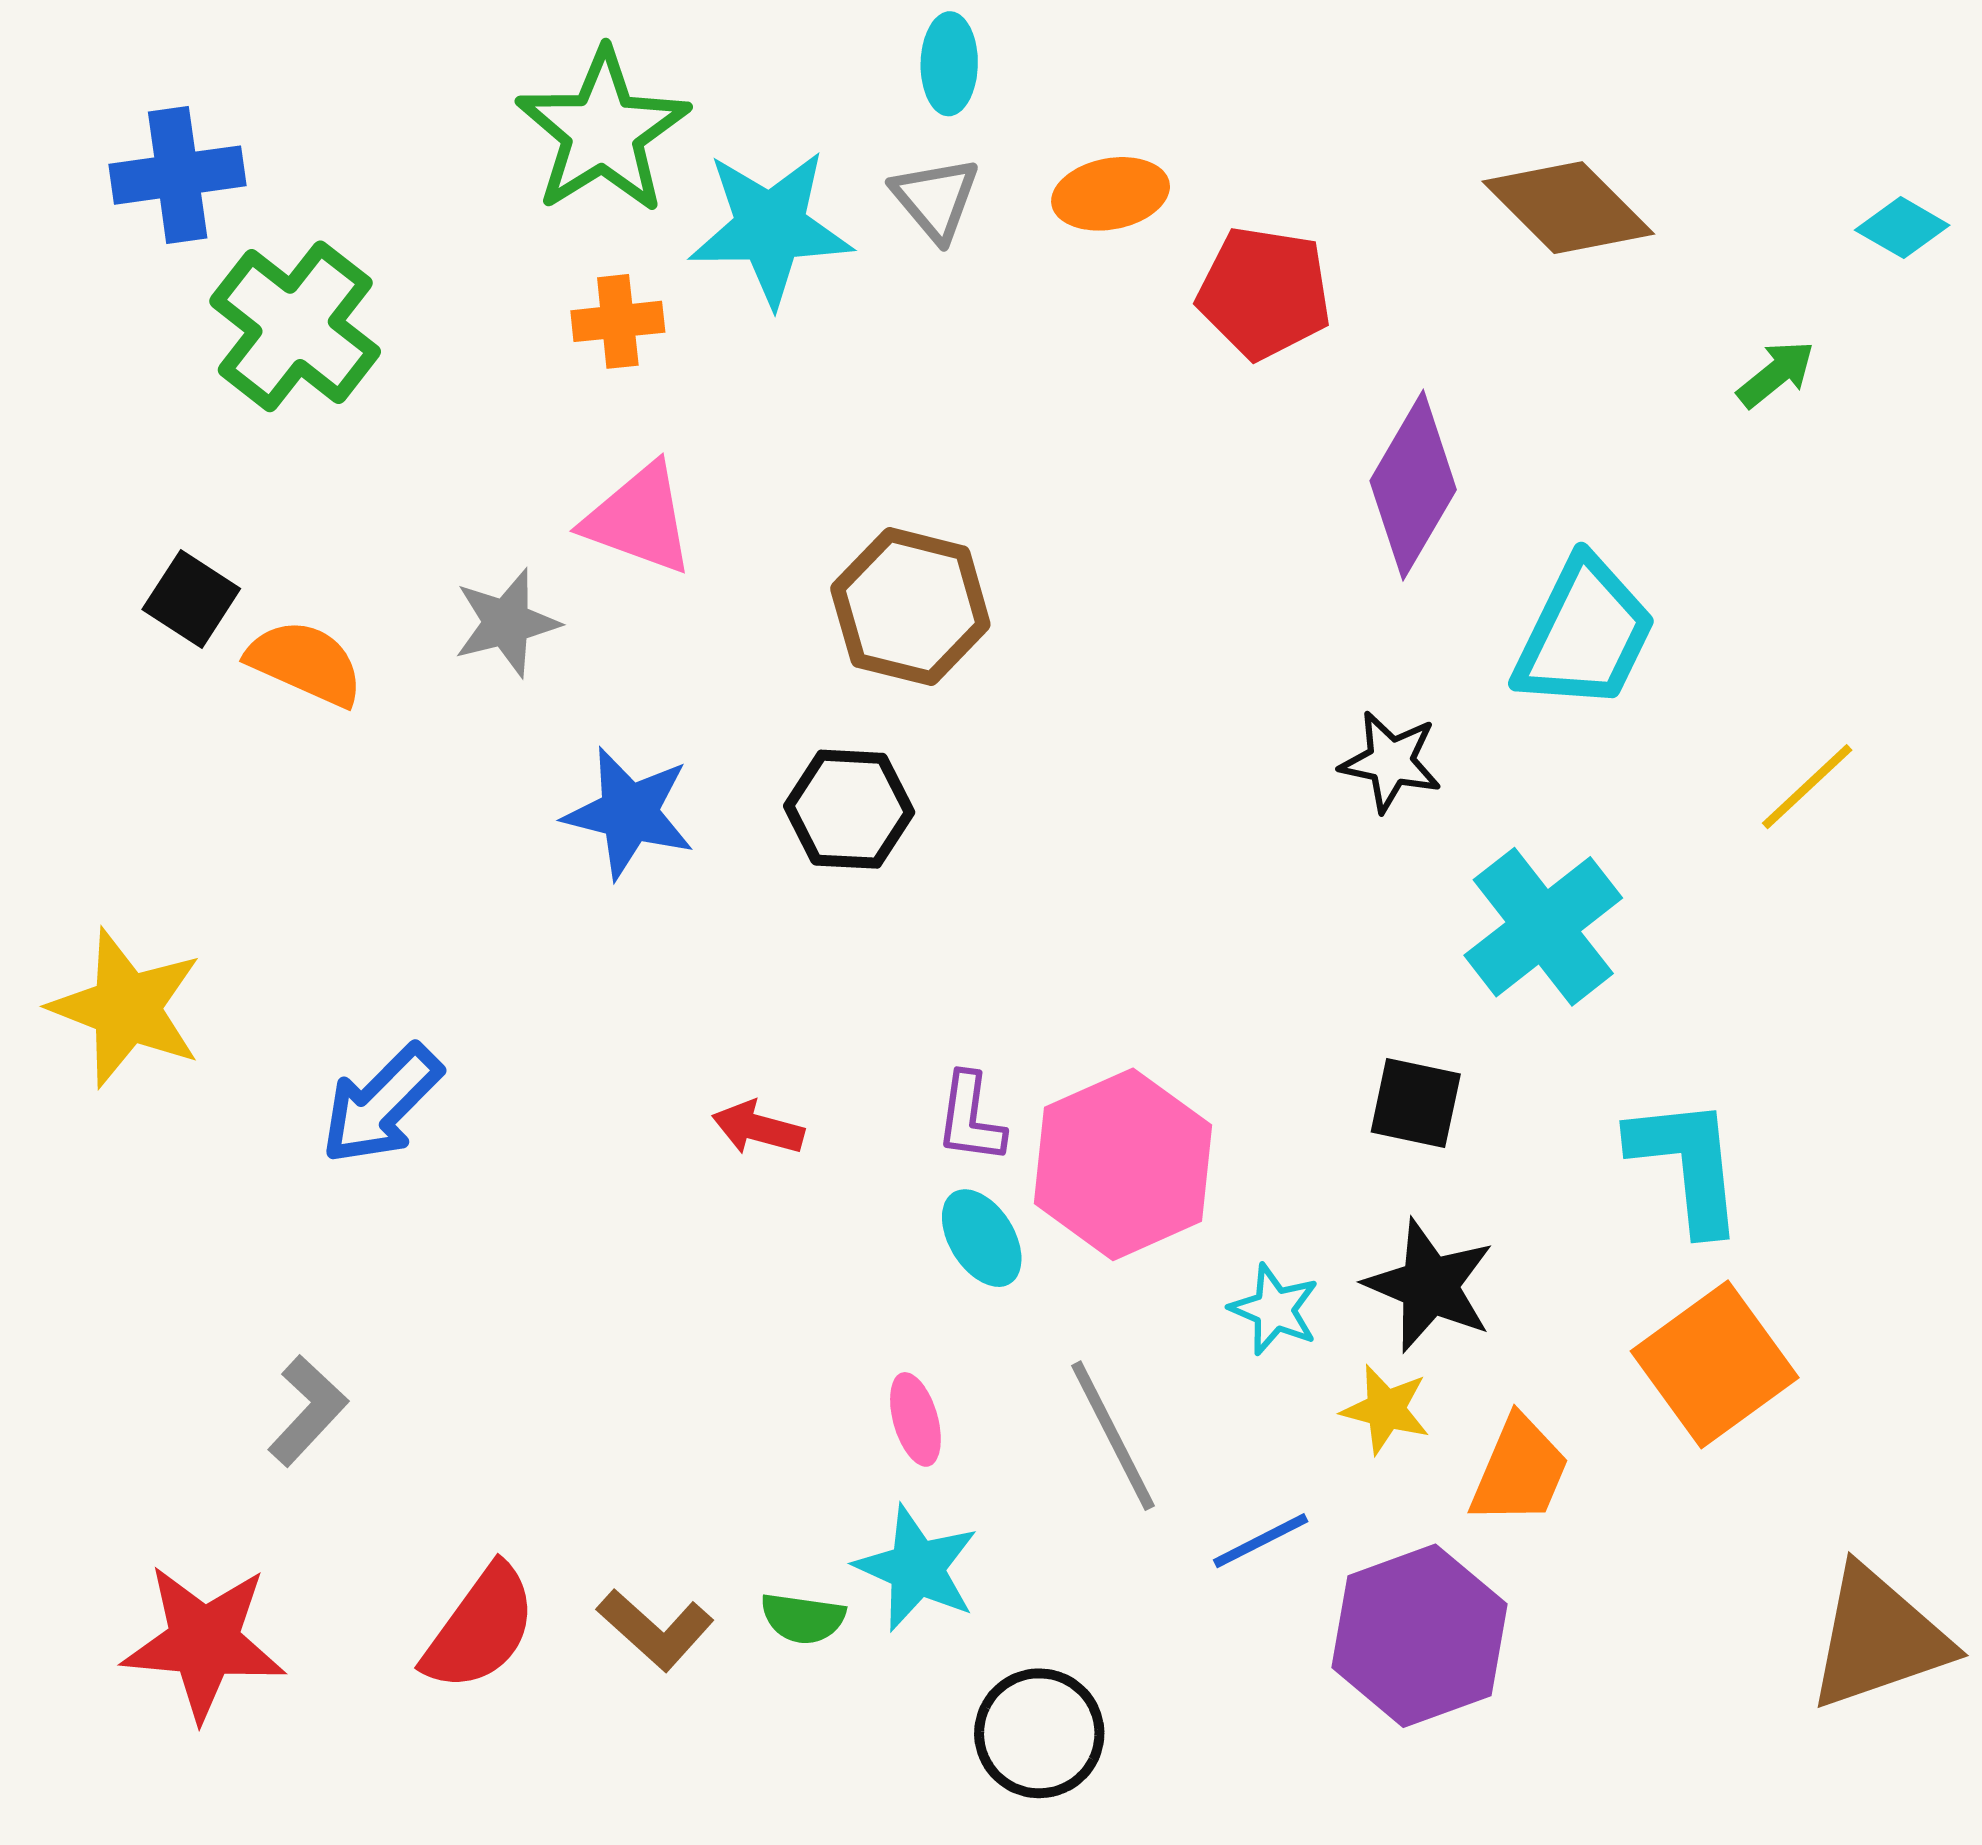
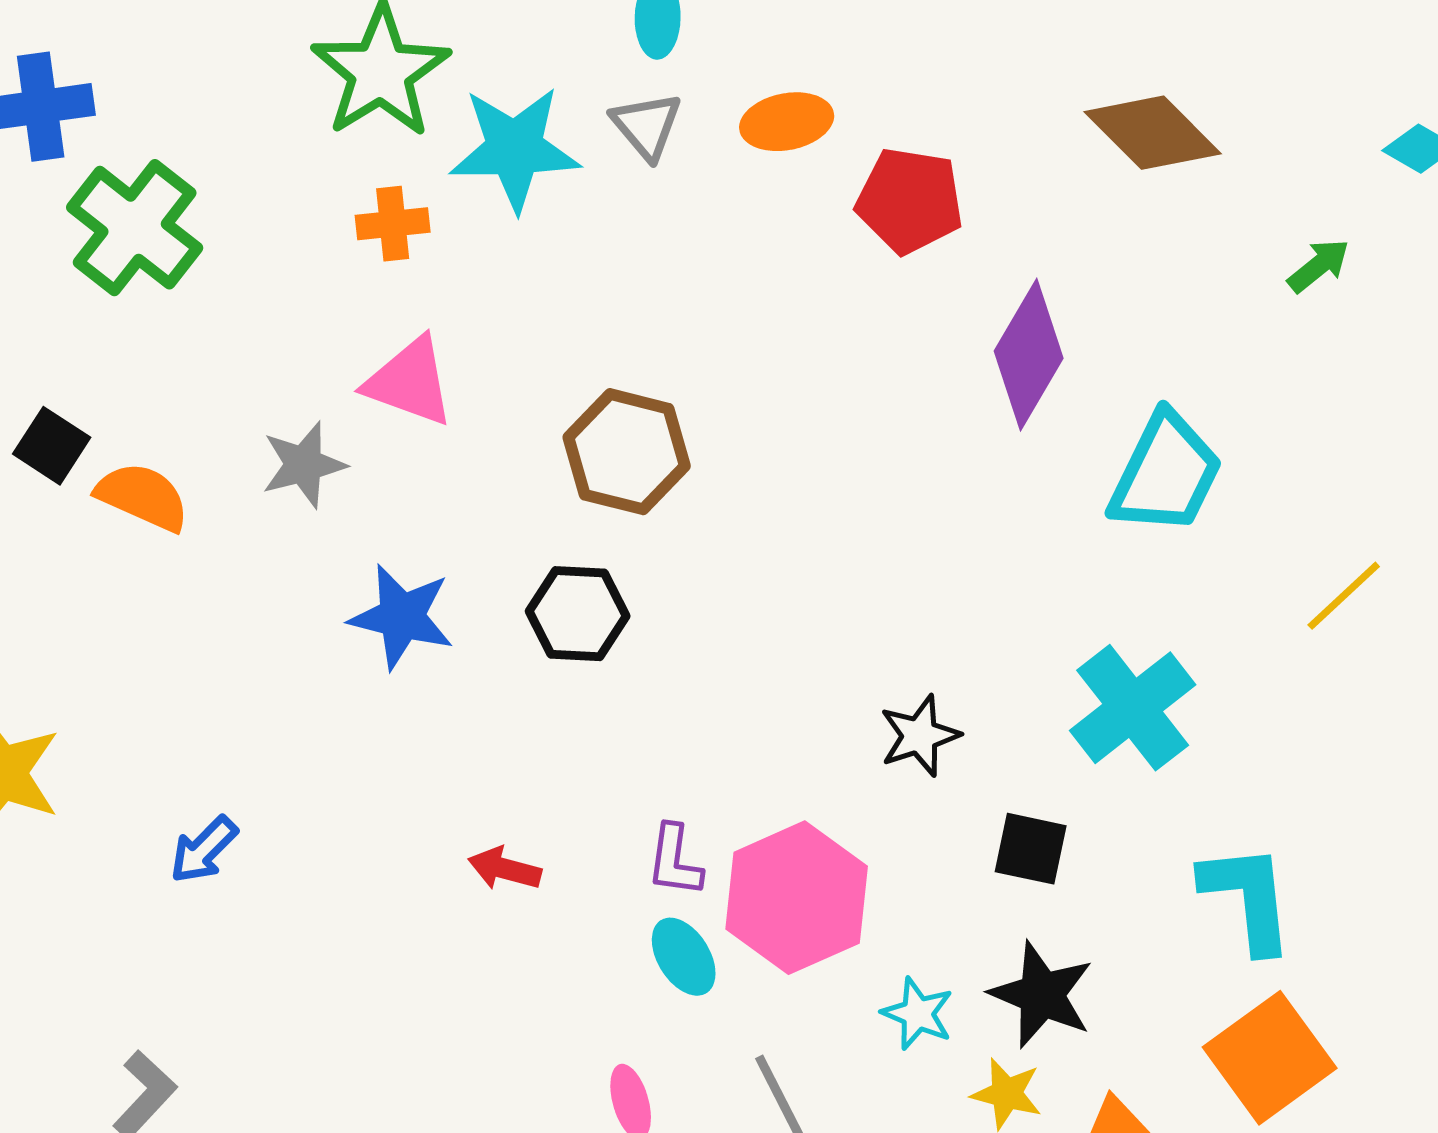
black star: (1391, 762) -> (920, 736), moved, turned -30
blue arrow: (381, 1104) -> (204, 850), size x0.7

